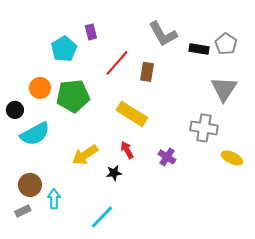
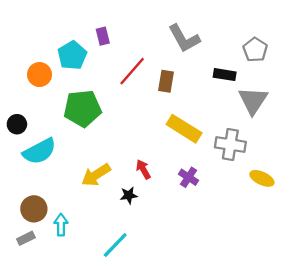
black rectangle: (199, 49) -> (225, 75), moved
orange circle: (40, 88) -> (40, 75), moved
yellow rectangle: (132, 114) -> (184, 129), moved

